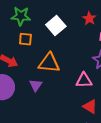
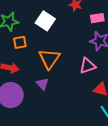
orange triangle: (49, 63) -> (49, 59), turned -45

